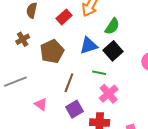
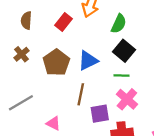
blue triangle: (89, 46) -> (88, 61), moved
green line: (99, 73) -> (122, 76), moved
purple square: (75, 109) -> (100, 114), moved, turned 30

